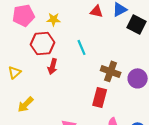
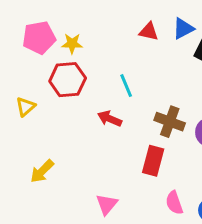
yellow star: (54, 19) -> (72, 44), moved
red arrow: (53, 66) -> (110, 119), moved, turned 98
yellow triangle: (15, 72) -> (26, 107), moved

